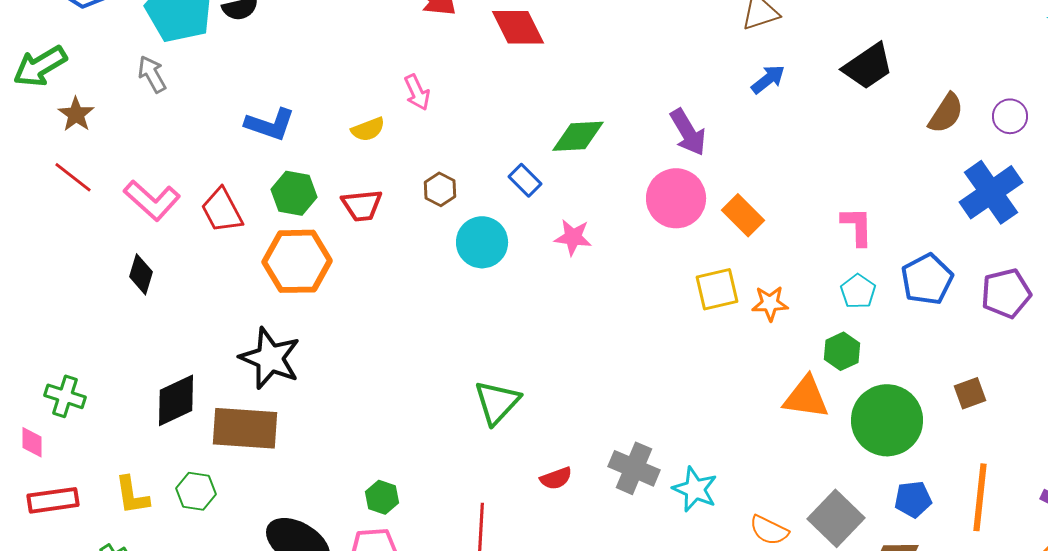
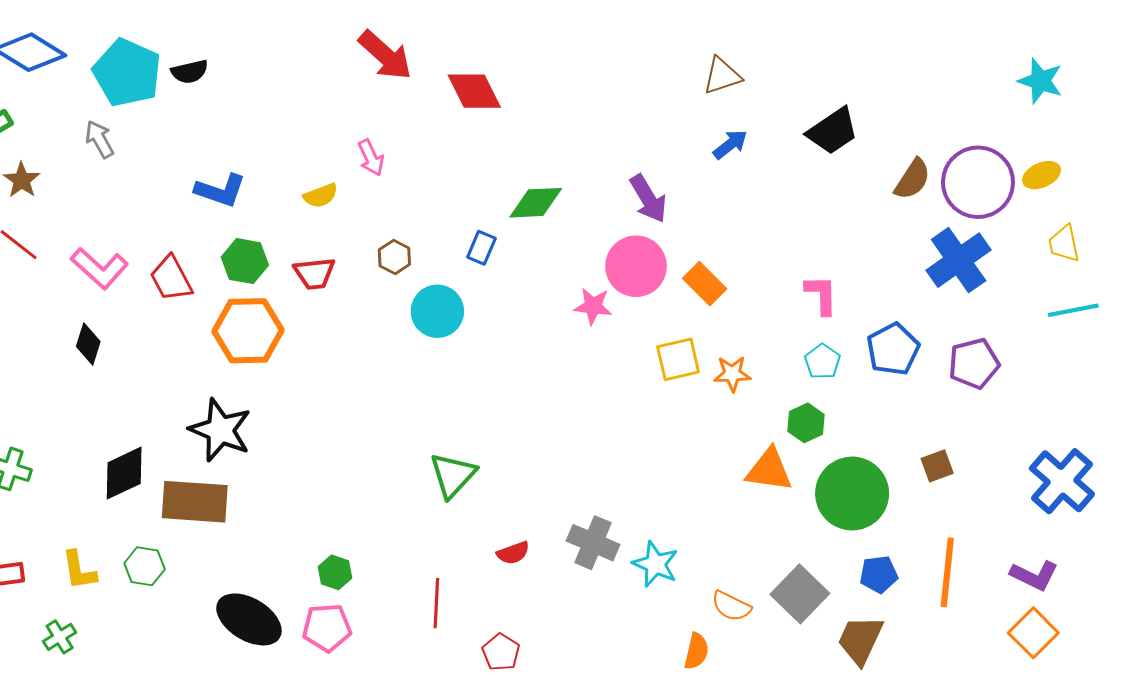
purple circle: (1010, 116) -> (978, 182), size x2.0
blue rectangle: (525, 180) -> (481, 248), turned 68
pink star: (573, 237) -> (593, 306), moved

